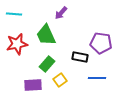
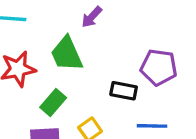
green rectangle: (47, 64) -> (53, 102), moved

